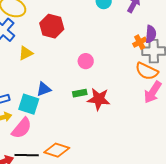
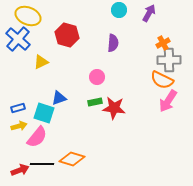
purple semicircle: (151, 34) -> (113, 43), moved
orange cross: (140, 42) -> (163, 43), moved
pink circle: (86, 61) -> (97, 77), moved

